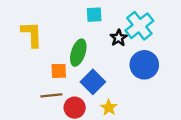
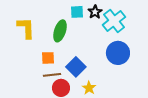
black star: (119, 38) -> (95, 12), moved
green ellipse: (78, 53) -> (60, 31), moved
brown line: (51, 95) -> (52, 75), moved

